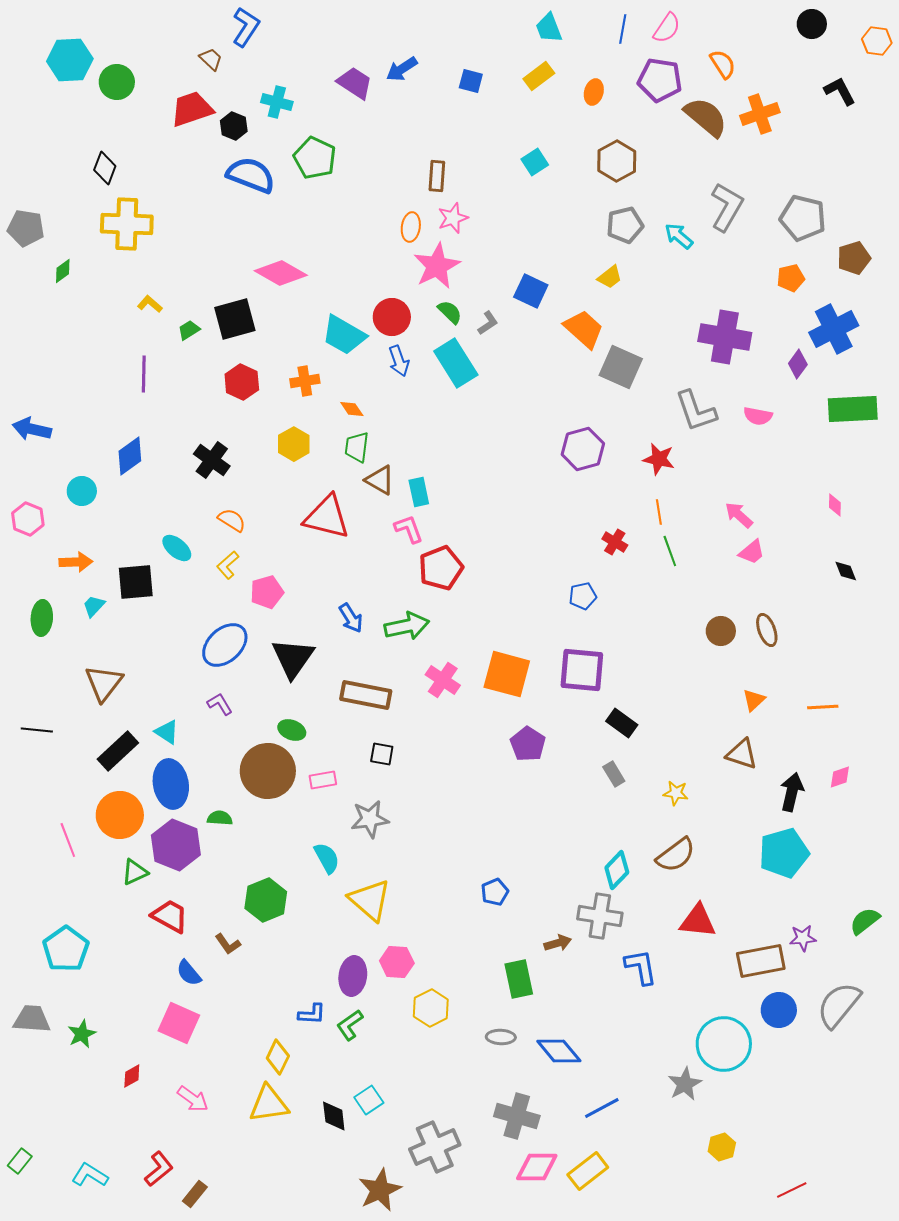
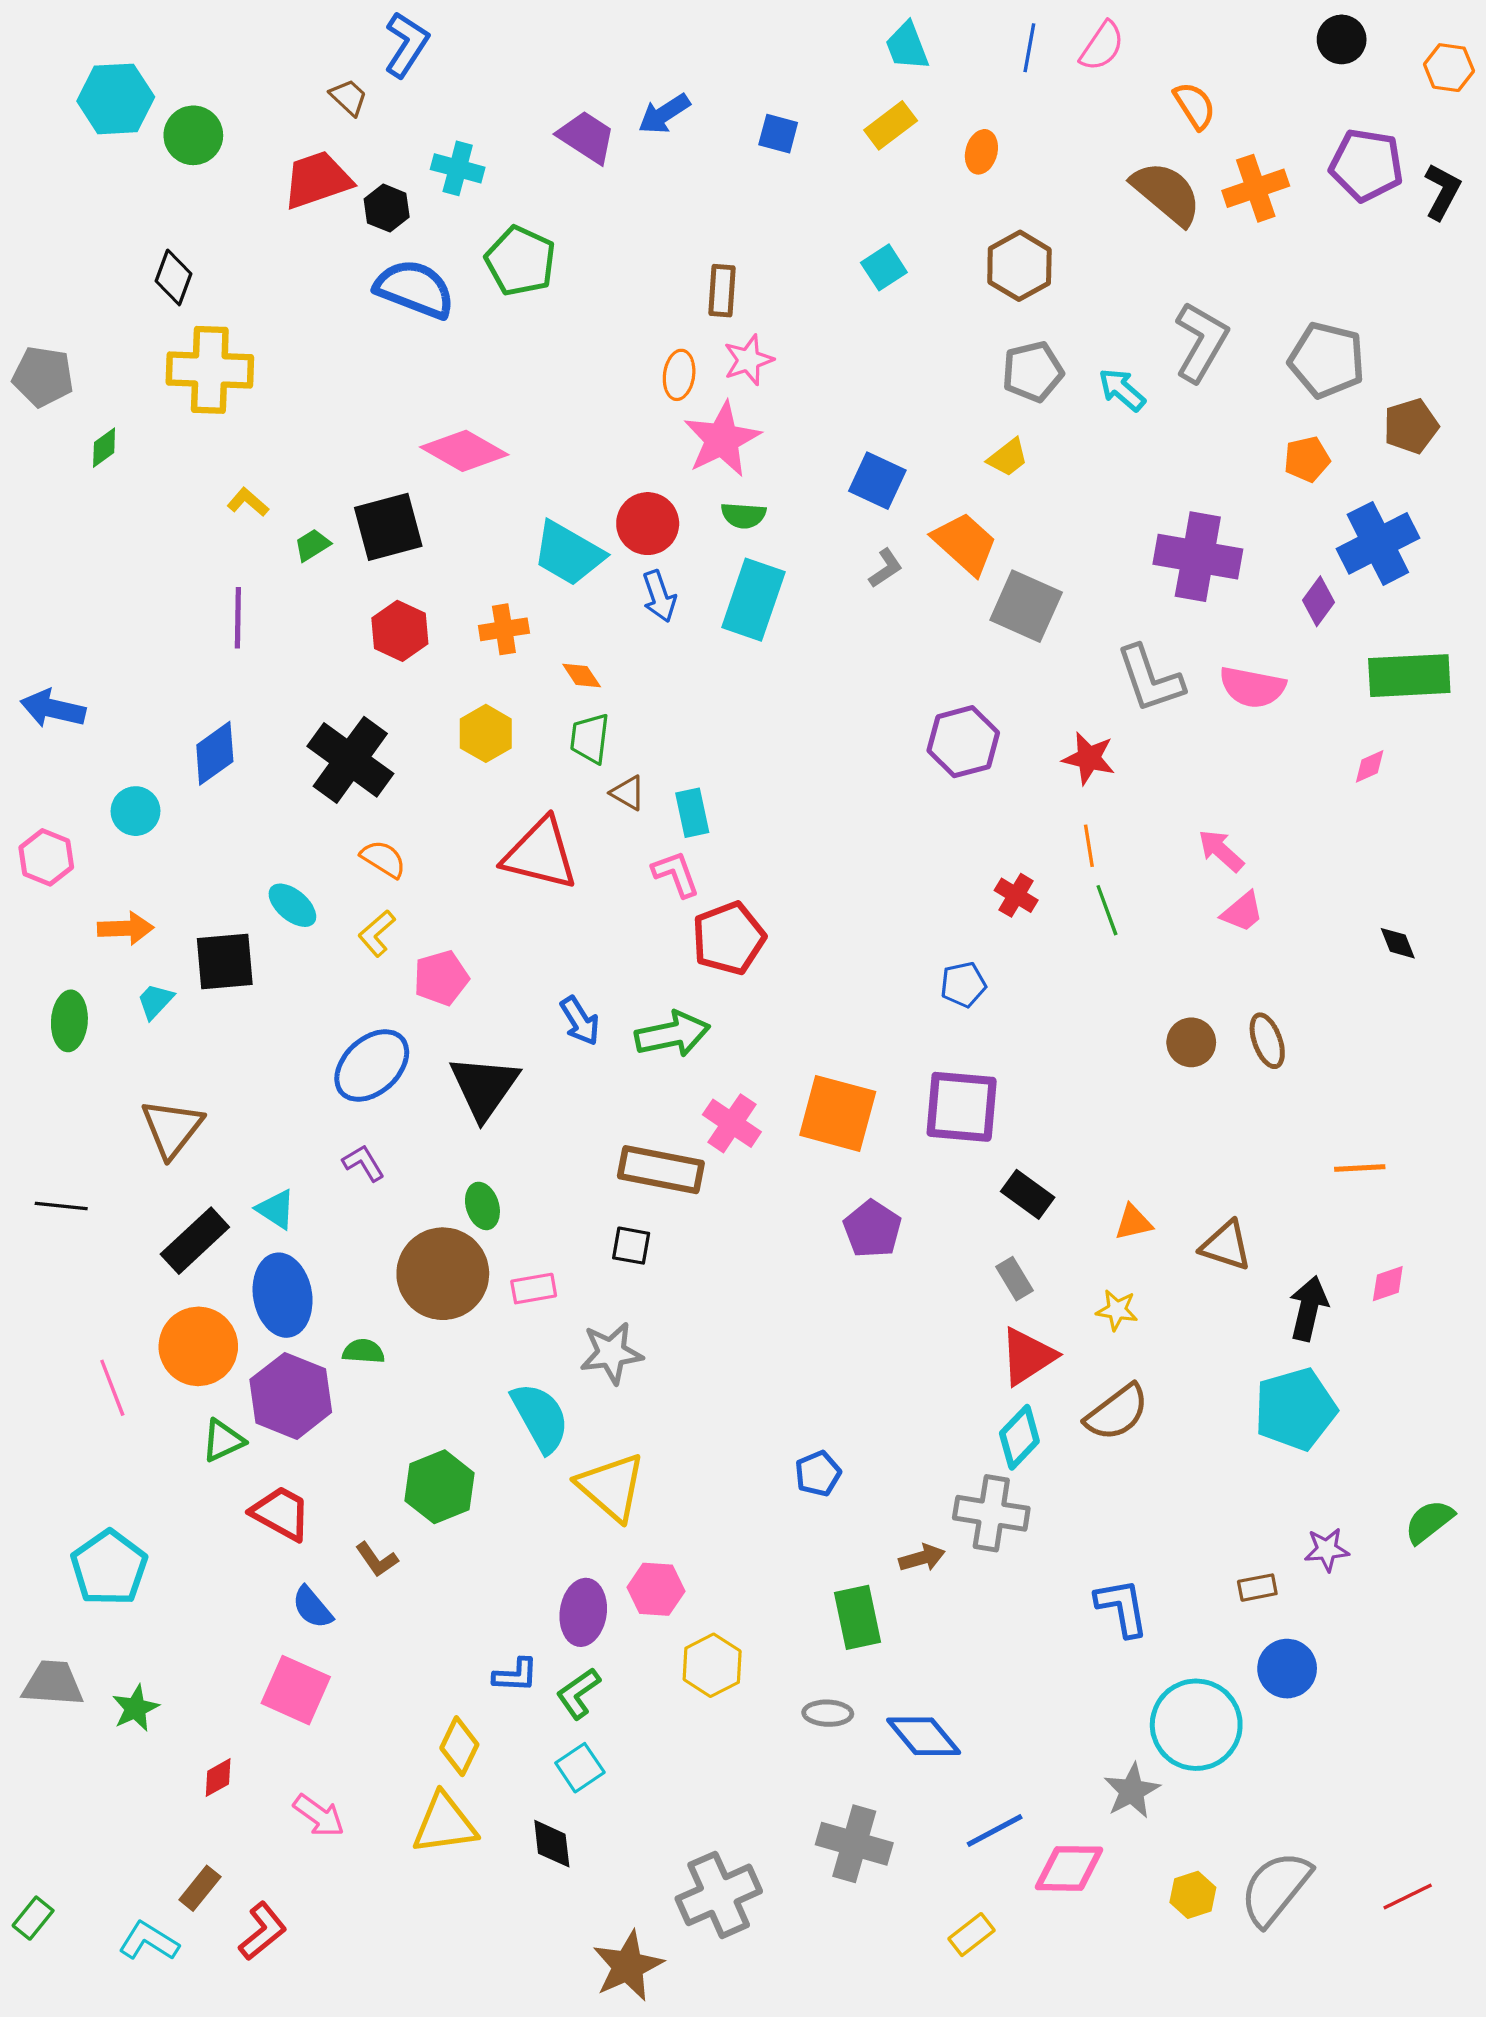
purple pentagon: (660, 80) -> (1366, 165), moved
black L-shape: (840, 91) -> (1442, 191), moved, turned 56
green semicircle: (450, 312) -> (743, 515), turned 140
gray L-shape: (488, 323) -> (886, 568), moved
cyan rectangle: (456, 363) -> (753, 600), turned 51
pink semicircle: (758, 416) -> (1252, 687), size x1.4
black cross: (212, 460) -> (350, 760), size x1.4
brown triangle: (380, 480) -> (628, 793), size x0.7
pink diamond: (835, 505) -> (1370, 766), moved, turned 65
brown rectangle: (366, 695) -> (661, 1170), moved
orange triangle: (754, 700) -> (1133, 1222), moved, turned 30
green ellipse: (292, 730) -> (482, 1206), turned 52
cyan semicircle: (327, 858) -> (540, 1417), size x1.4
red triangle: (698, 921) -> (1028, 1356), moved, turned -39
brown rectangle: (761, 961) -> (1257, 1588), size x0.5
blue L-shape: (641, 967) -> (1122, 1607), moved
gray semicircle: (839, 1005) -> (1276, 1888), moved
cyan square: (369, 1100) -> (580, 1768), moved
pink diamond: (537, 1167) -> (1069, 1868), moved
yellow rectangle: (588, 1171) -> (971, 1935), size x0.7
red line: (792, 1190) -> (1408, 1897), moved
brown rectangle: (195, 1194) -> (200, 1888), moved

